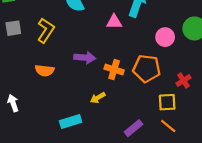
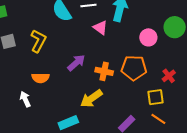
pink triangle: (114, 22) -> (100, 28), turned 42
purple arrow: (85, 58) -> (76, 63), turned -42
yellow arrow: (98, 98) -> (91, 99), size x1.6
white arrow: (13, 103) -> (25, 99), moved

